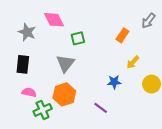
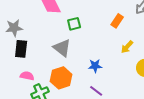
gray star: (27, 32) -> (14, 28), moved, turned -30
gray triangle: (65, 63) -> (62, 48), turned -30
blue star: (114, 82) -> (95, 66), moved

